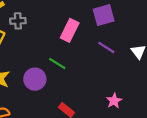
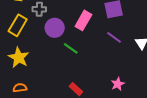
purple circle: (35, 79) -> (55, 28), moved

